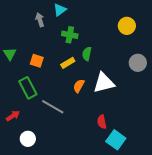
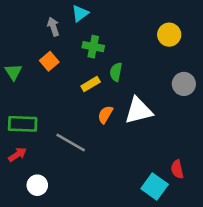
orange square: (37, 61) -> (49, 61), moved, turned 32
green rectangle: (28, 88) -> (23, 124), moved, turned -60
red semicircle: (102, 122) -> (177, 169), moved

